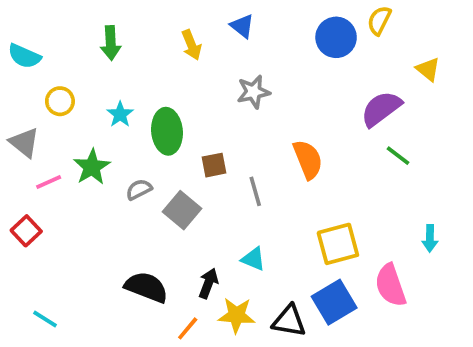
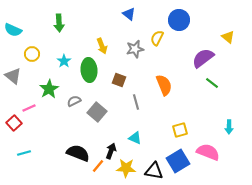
yellow semicircle: (379, 20) -> (157, 38), moved
yellow arrow: (191, 45) -> (102, 46), moved
brown square: (214, 165) -> (119, 80), moved, turned 32
pink line: (49, 182) -> (29, 108), moved
yellow square: (338, 244) -> (180, 130), size x0.7
pink semicircle: (390, 285) -> (208, 152), turned 130
cyan line: (45, 319) -> (24, 153), moved, turned -48
orange line: (188, 328) -> (98, 166), moved

